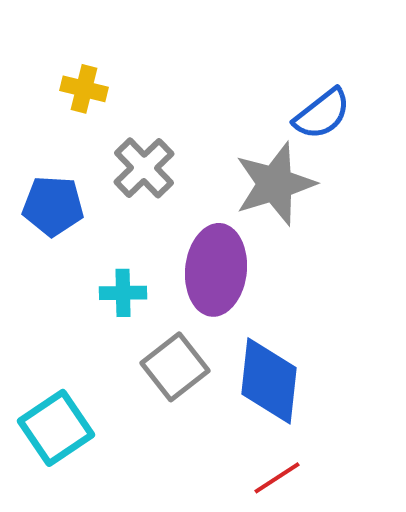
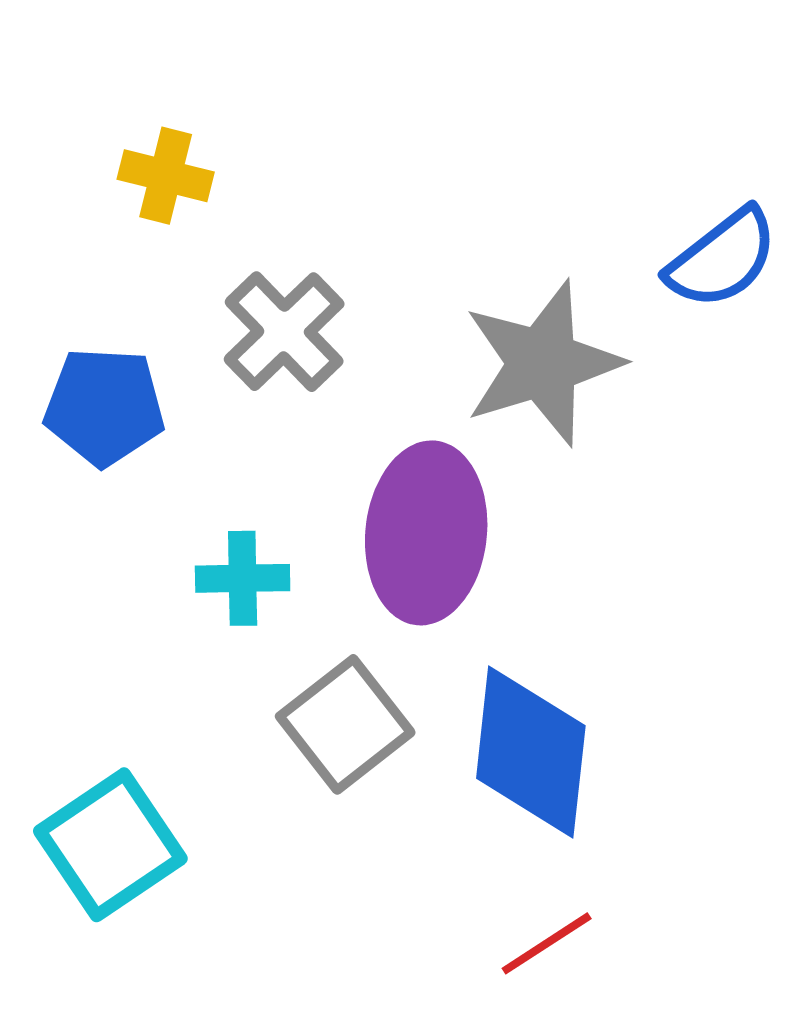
blue semicircle: (322, 114) -> (722, 259), moved

